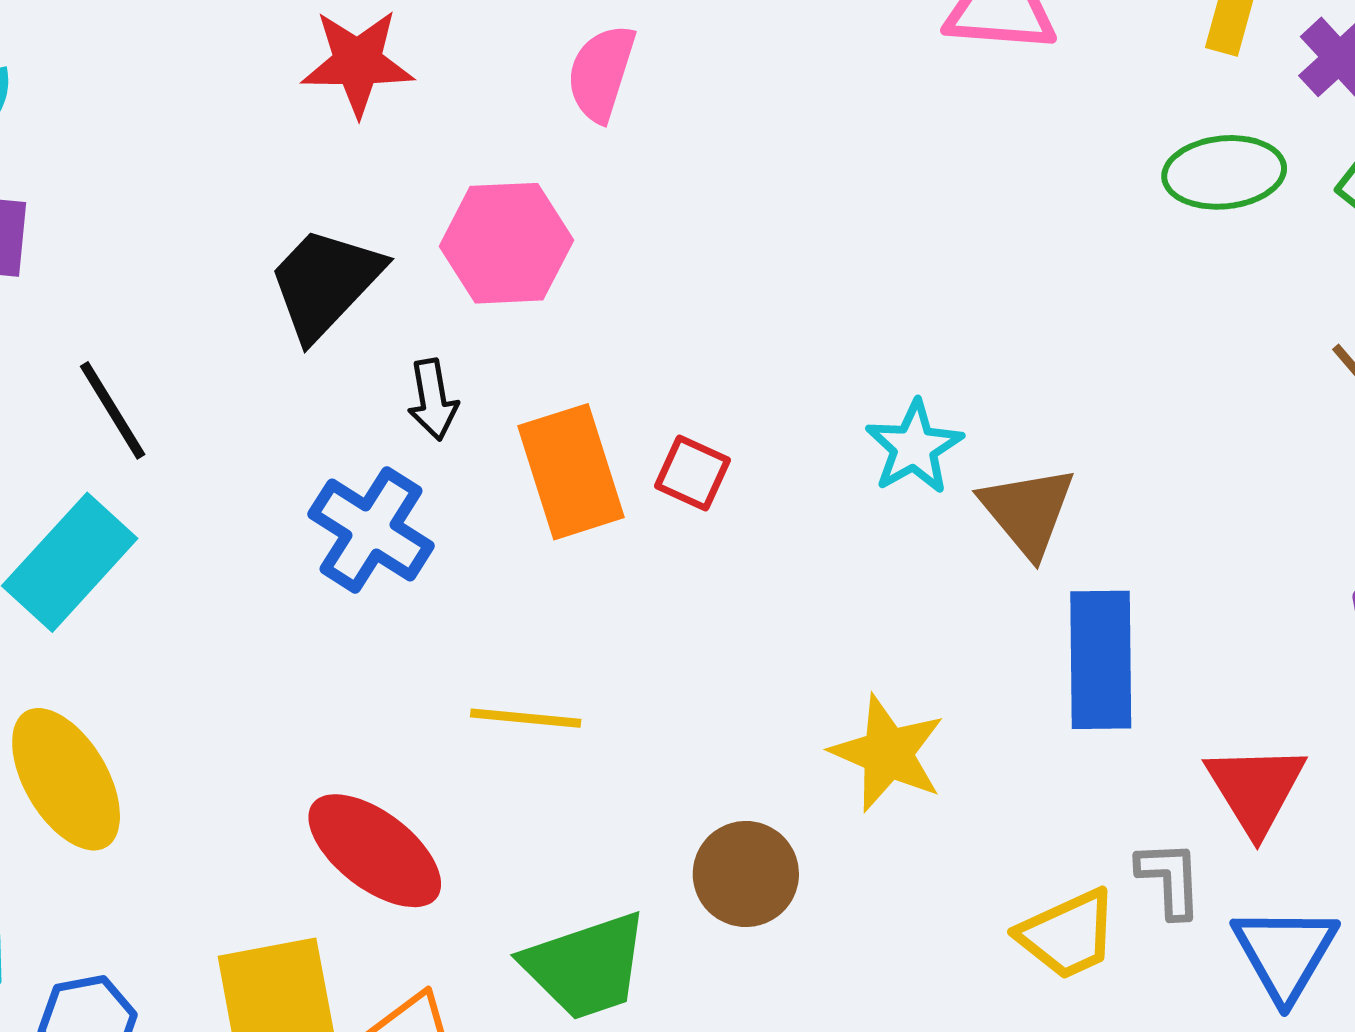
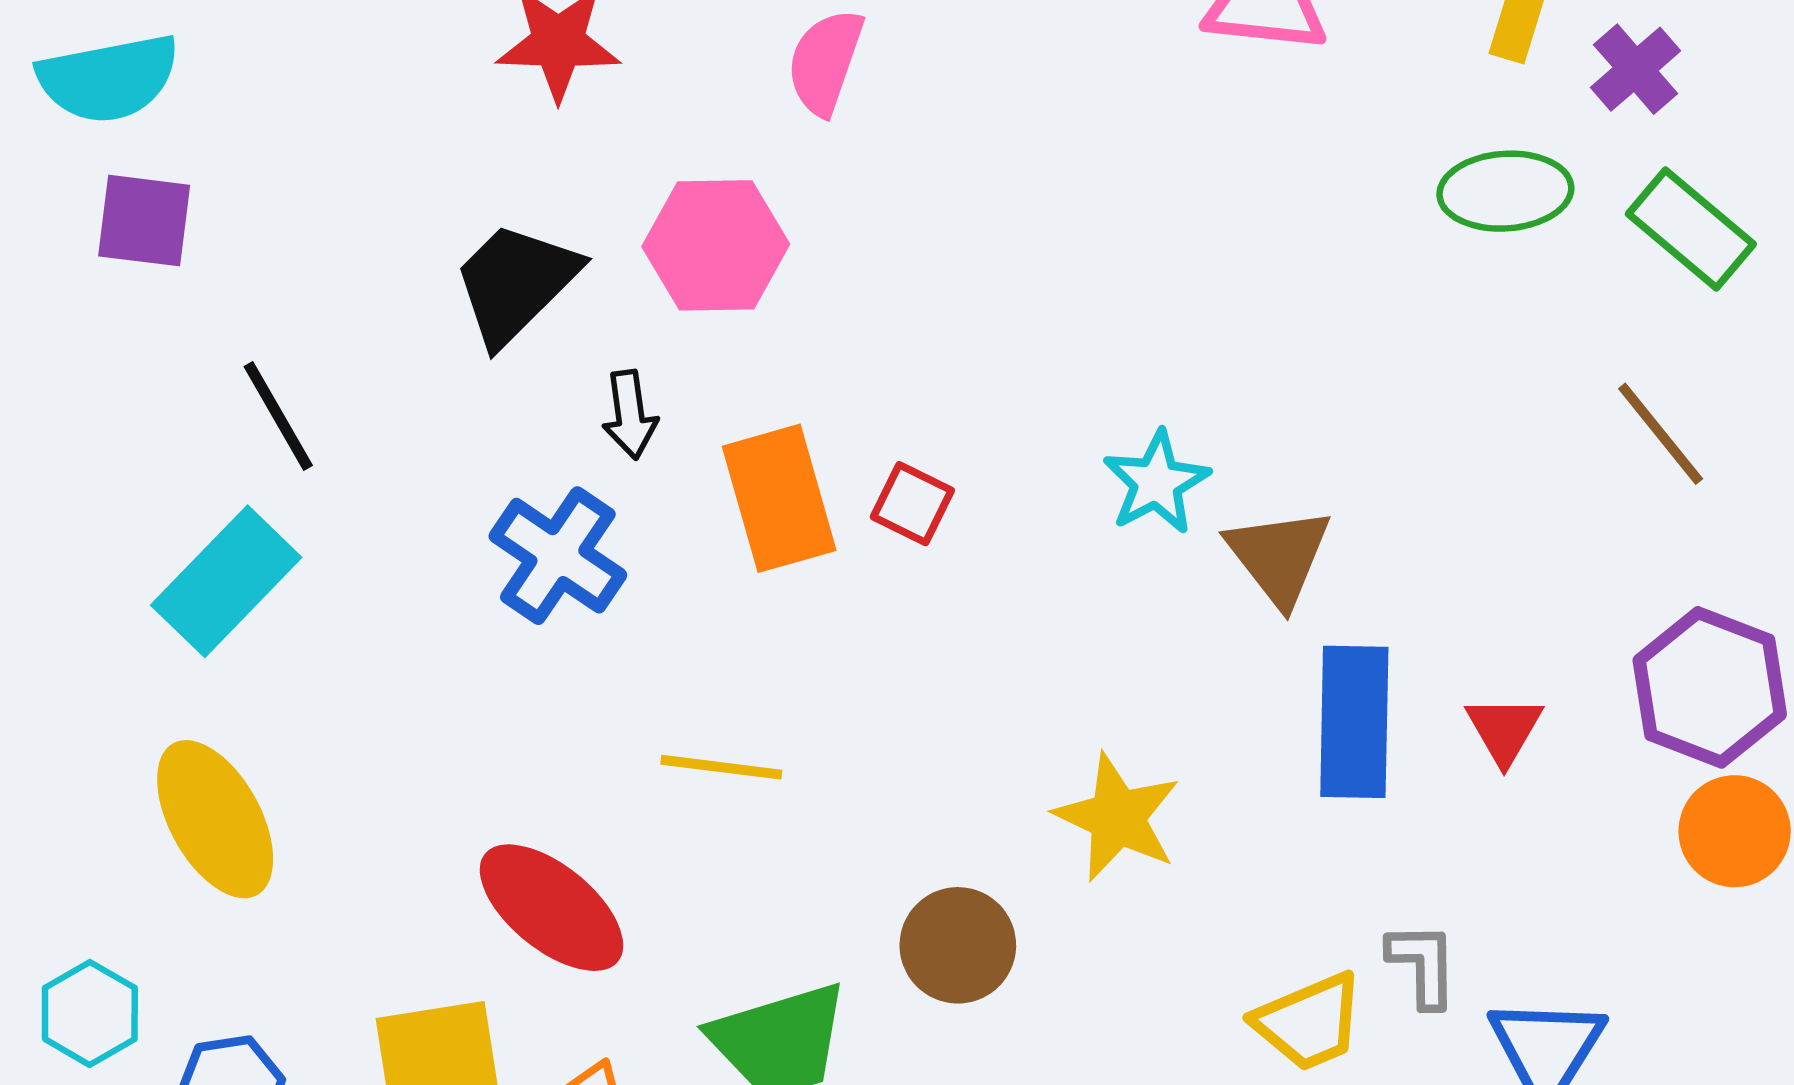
red triangle: (1256, 789) -> (1504, 730), moved, size x0.7

